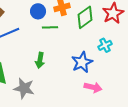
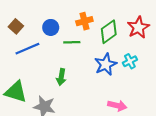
blue circle: (38, 11) -> (51, 27), moved
blue star: (82, 62) -> (106, 64), moved

